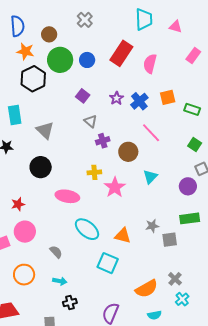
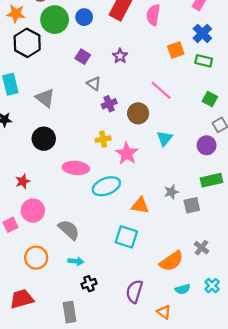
blue cross: (139, 101) -> (202, 33), moved
cyan ellipse: (87, 229) -> (106, 186), moved, turned -55
gray semicircle: (56, 252) -> (69, 230), size x1.5
cyan cross: (182, 299) -> (212, 286), moved

